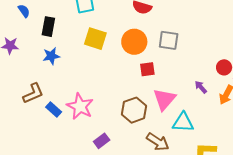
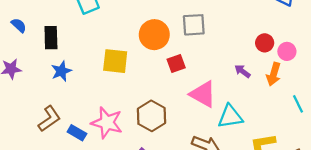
yellow square: (95, 39) -> (115, 61), moved
pink triangle: (164, 99) -> (203, 94), turned -30
brown hexagon: (134, 110) -> (151, 116), moved

